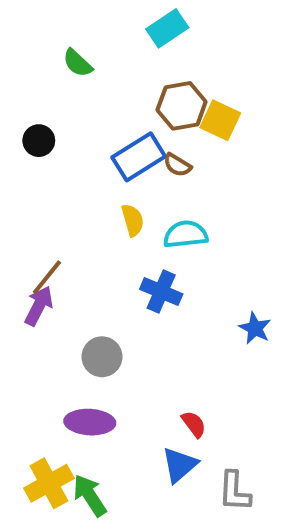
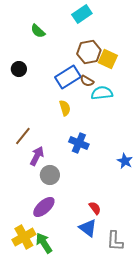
cyan semicircle: (186, 234) -> (102, 93), moved
purple arrow: (39, 306) -> (37, 156), moved
purple ellipse: (90, 422) -> (44, 207), turned -45
blue triangle: (180, 465) -> (88, 228), turned -42

